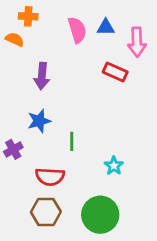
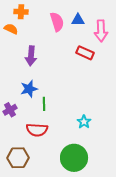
green line: (72, 141) -> (44, 104), moved
brown hexagon: (46, 212) -> (18, 158), moved

